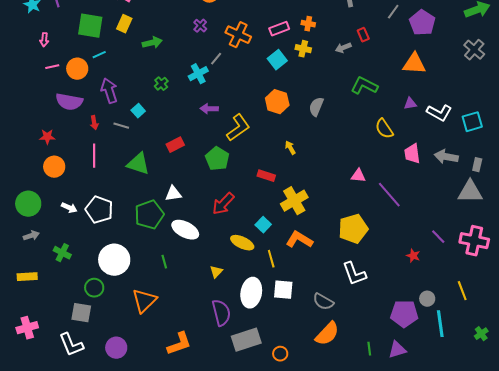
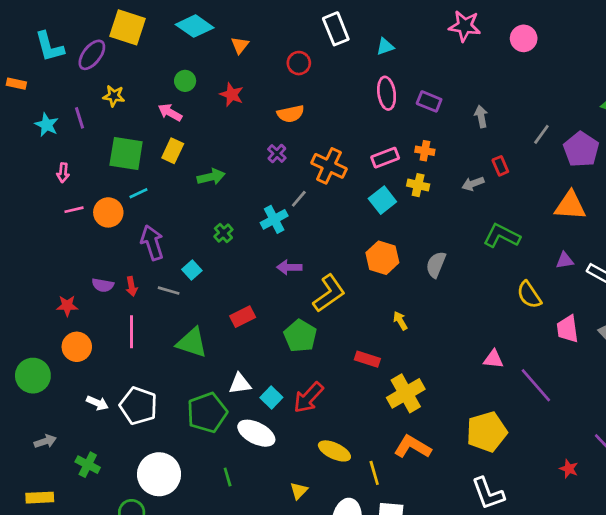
purple semicircle: (69, 102) -> (103, 285), moved, size x0.6
green circle: (28, 204) -> (33, 376), moved
cyan square: (263, 225) -> (271, 398), moved

